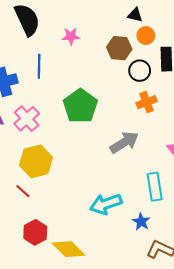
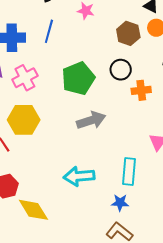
black circle: (140, 71) -> (121, 70), moved
gray arrow: (124, 142) -> (91, 120), moved
blue star: (141, 222) -> (120, 203), moved, turned 30

